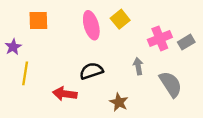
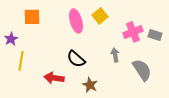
gray rectangle: (186, 42) -> (155, 35), turned 48
black semicircle: (91, 71) -> (76, 59), turned -120
brown star: (119, 102) -> (90, 85), moved

